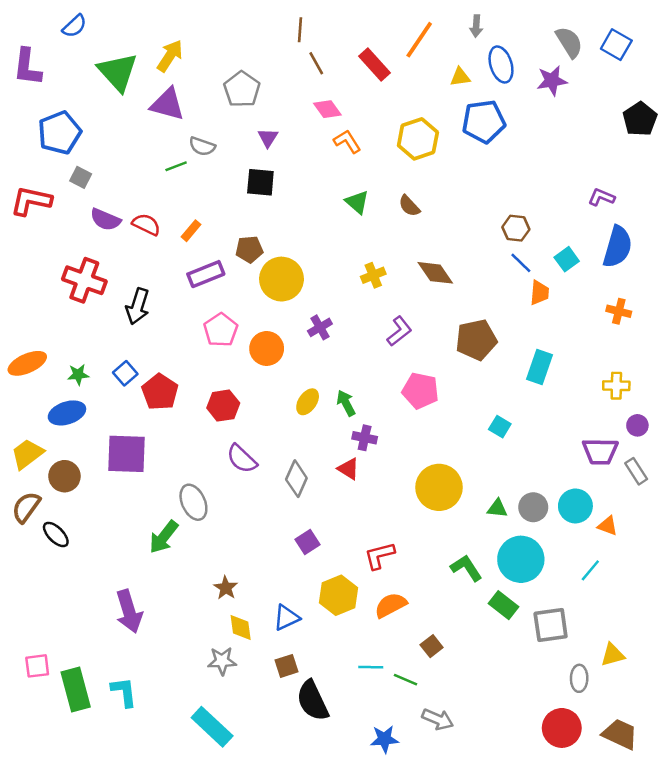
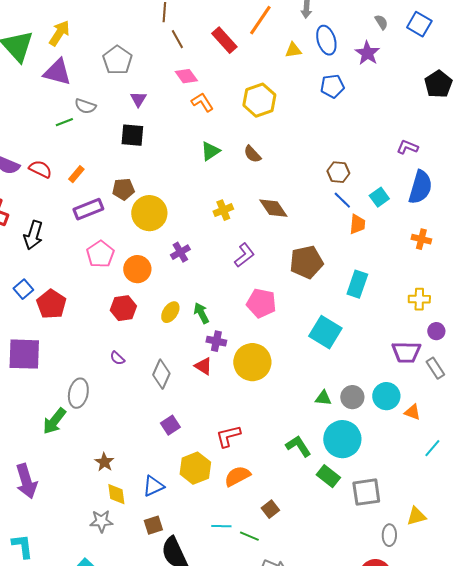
gray semicircle: (569, 42) -> (381, 22), size x0.6
purple star: (552, 81) -> (367, 53), turned -30
blue pentagon: (484, 122) -> (332, 86), moved, size x0.7
green triangle: (357, 202) -> (210, 151), turned 45
red hexagon: (223, 406) -> (123, 308), moved
cyan square: (500, 427) -> (325, 332), size x1.8
purple semicircle: (242, 459) -> (117, 358), size x0.6
yellow circle: (439, 487) -> (252, 362), moved
gray ellipse: (193, 502) -> (78, 393), turned 36
cyan line: (590, 570) -> (432, 448), moved

